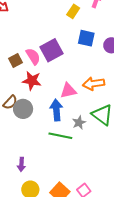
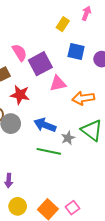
pink semicircle: (33, 56) -> (19, 53), moved
pink triangle: (68, 91) -> (58, 83), moved
blue arrow: (56, 110) -> (45, 125), turned -65

